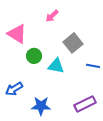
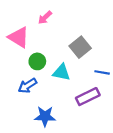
pink arrow: (52, 16) -> (45, 18), moved
blue arrow: (14, 89) -> (27, 86), moved
purple rectangle: (85, 104) -> (88, 97), moved

